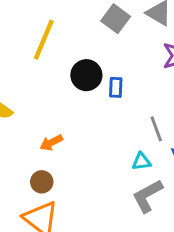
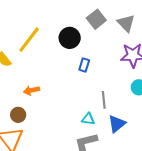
yellow line: (44, 40) -> (29, 40), moved
black circle: (86, 75) -> (70, 38), moved

